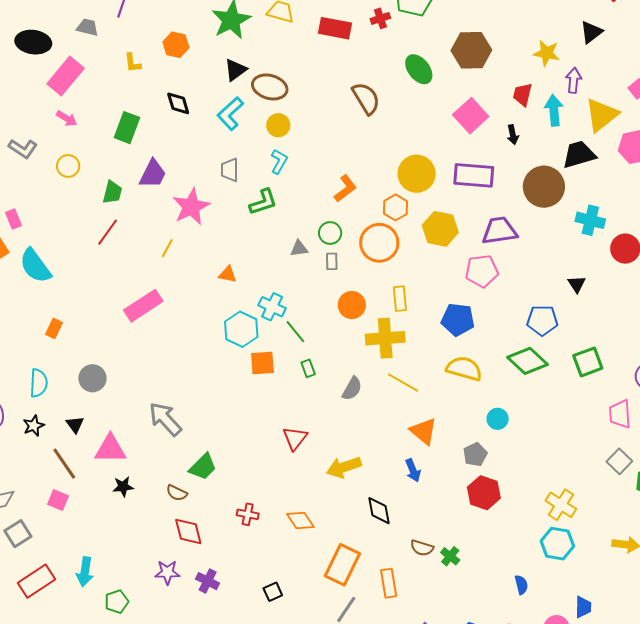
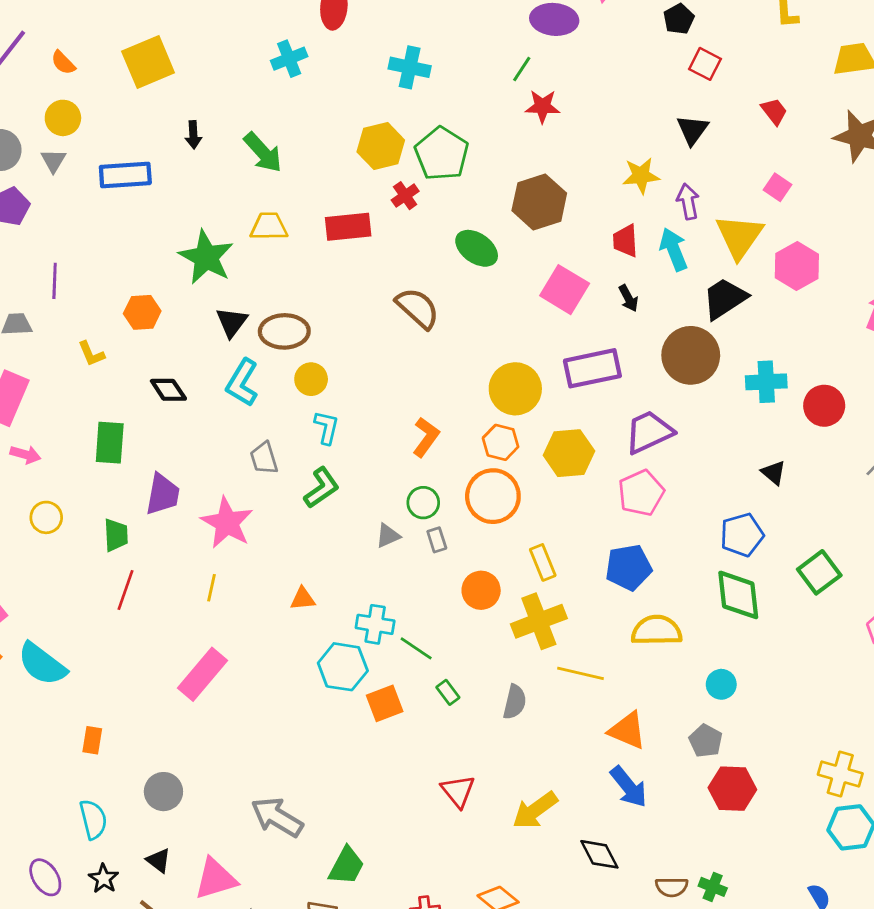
green diamond: (527, 361) -> (738, 595), turned 57
blue arrow: (413, 470) -> (629, 787), size x1.4

